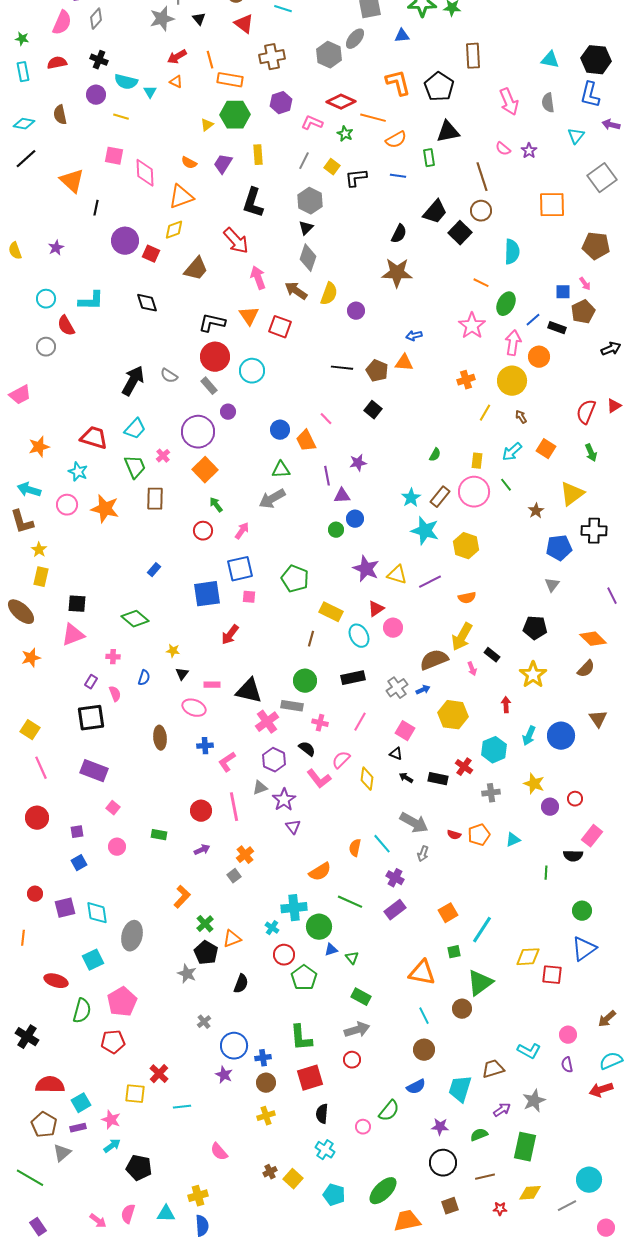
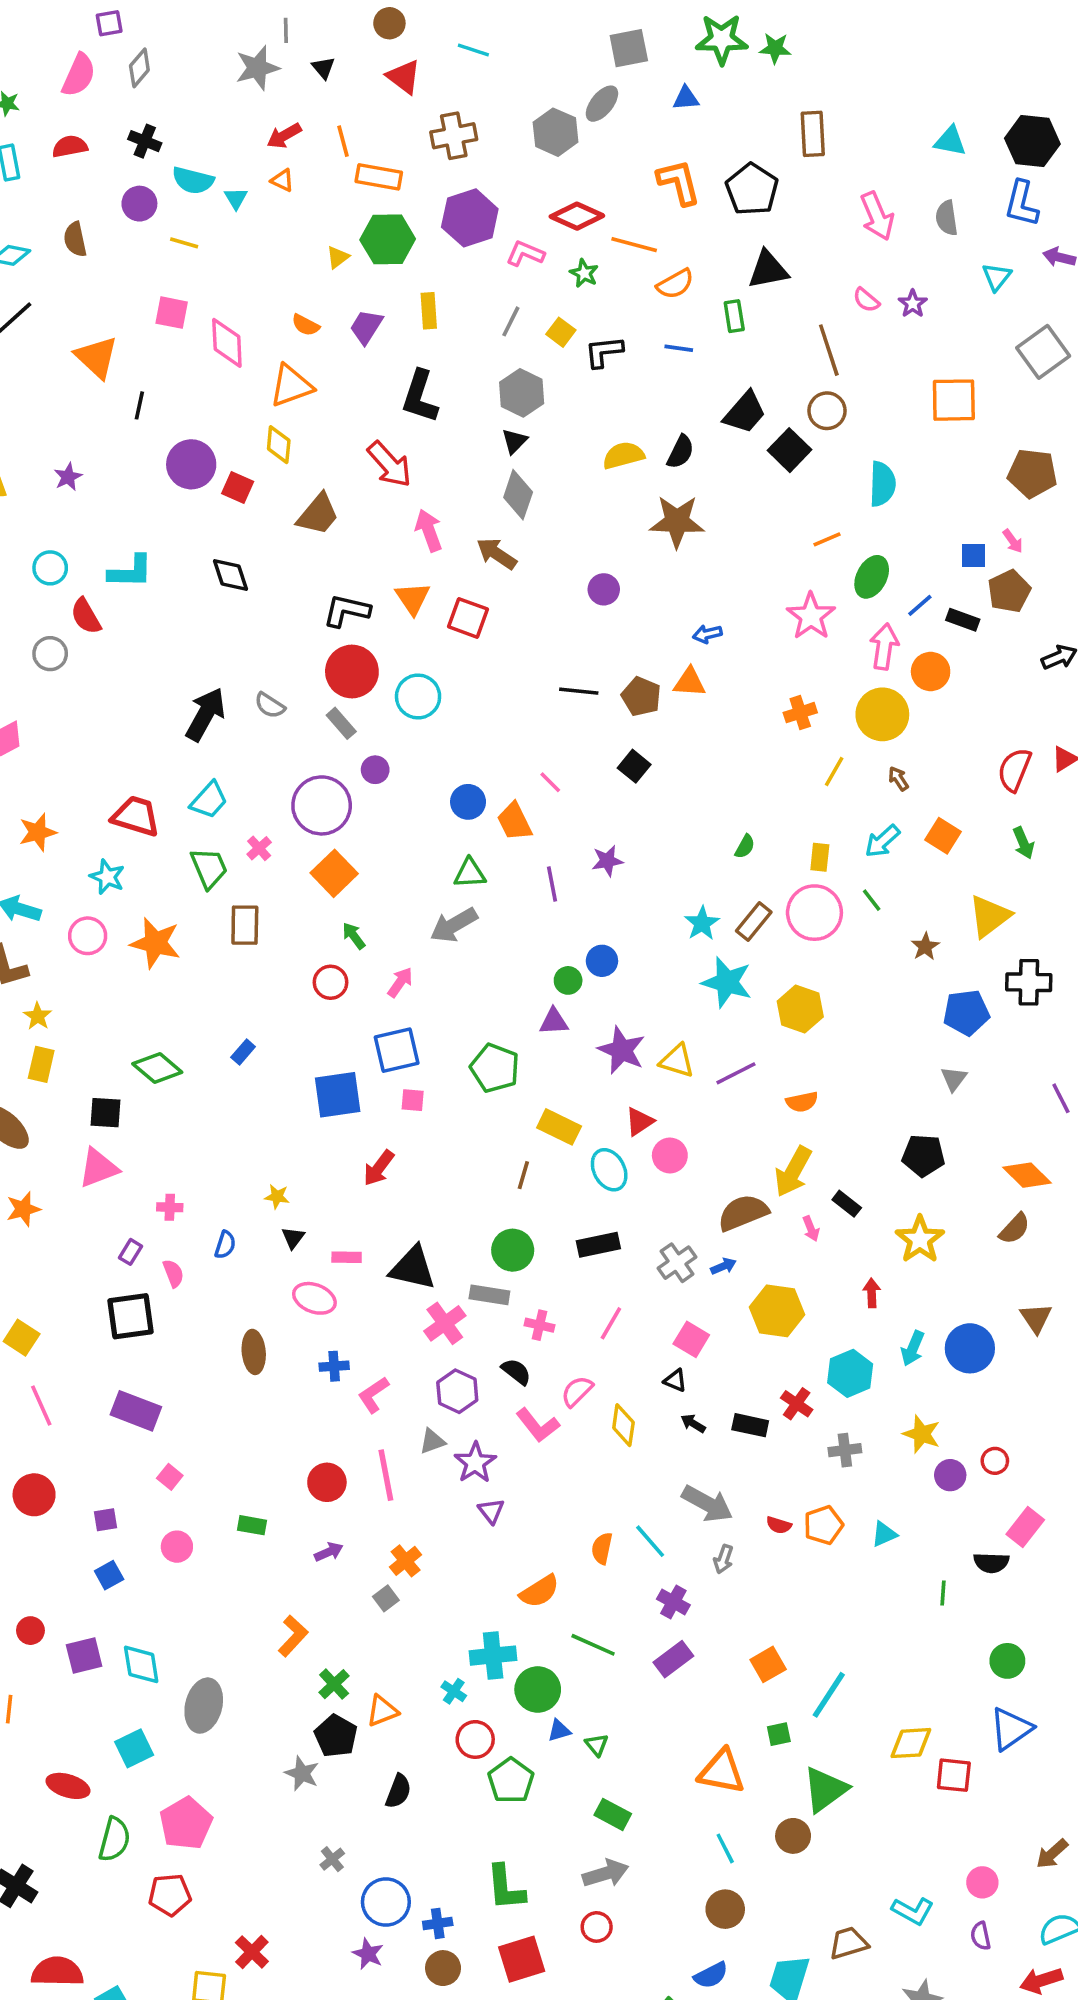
purple hexagon: (281, 103) -> (470, 218), size x1.4
yellow diamond: (174, 230) -> (279, 445), turned -65
orange line: (481, 283) -> (827, 539), turned -49
yellow semicircle: (329, 294) -> (623, 455), moved, turned -125
purple triangle: (342, 496) -> (554, 1022), moved
green diamond: (135, 619) -> (157, 1068), moved

